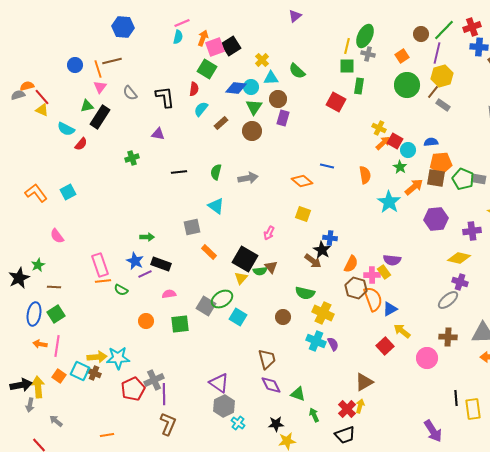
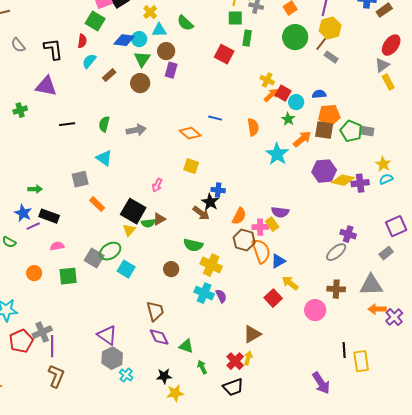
purple triangle: (158, 134) -> (46, 86), size x1.6
yellow diamond: (459, 258) -> (343, 180), moved
brown triangle: (271, 267) -> (159, 219), turned 40

